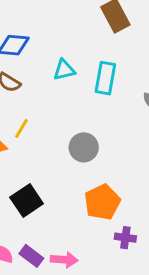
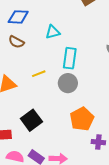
cyan rectangle: (105, 78) -> (70, 58), moved
yellow line: (21, 128) -> (39, 74), moved, turned 40

